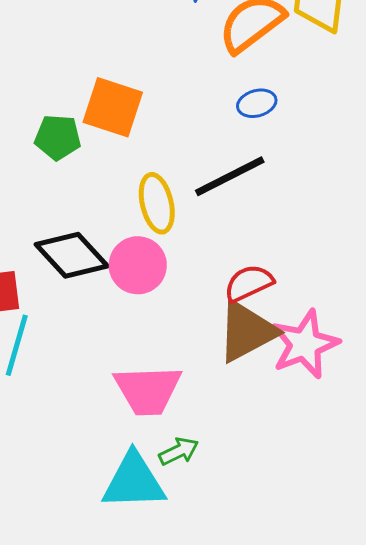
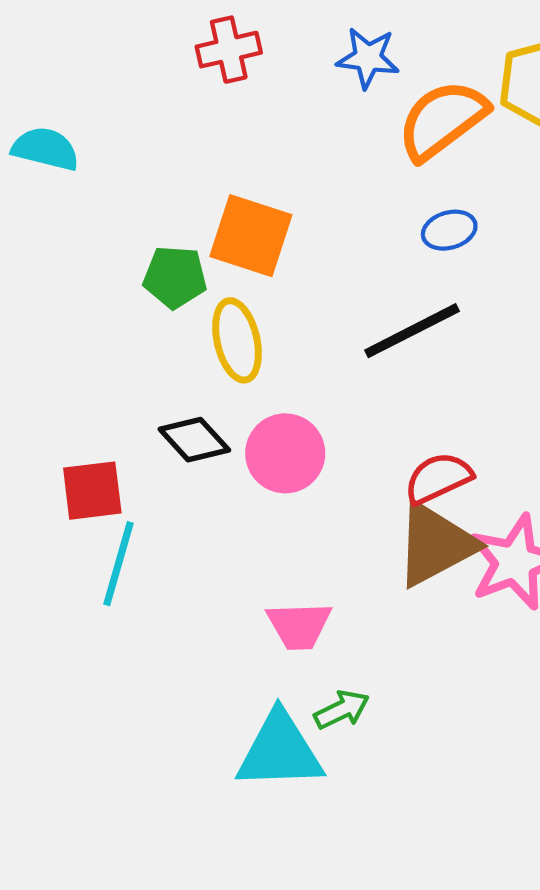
yellow ellipse: (157, 203) -> (237, 340), moved
black diamond: (72, 255) -> (194, 440), size x0.7
pink trapezoid: (148, 390) -> (299, 626), size x0.7

